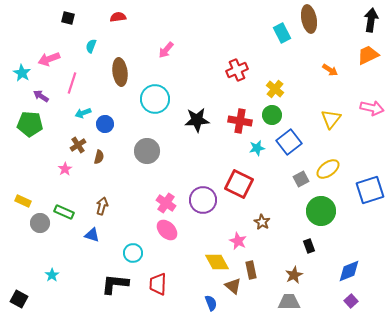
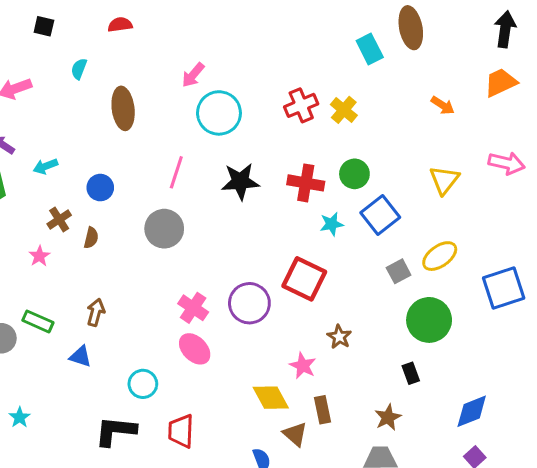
pink line: (72, 83) -> (176, 172), moved
yellow cross: (275, 89) -> (344, 110), moved
cyan circle: (155, 99) -> (219, 113), moved
cyan arrow: (83, 113) -> (45, 166), moved

